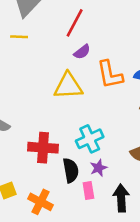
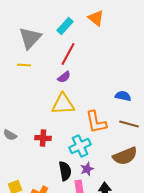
purple semicircle: (82, 52) -> (64, 77), moved
orange L-shape: (110, 75) -> (96, 122), moved
red cross: (43, 148) -> (43, 138), moved, size x0.7

